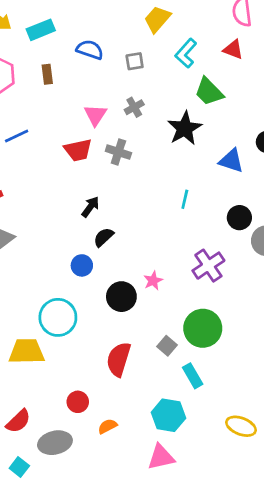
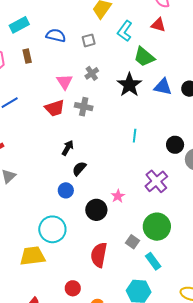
blue triangle: (231, 161) -> (163, 87), moved

